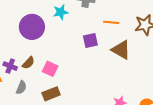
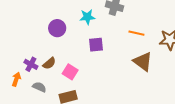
purple circle: (32, 27) -> (57, 28), size x0.7
purple square: (90, 40) -> (96, 45), moved
gray semicircle: (21, 88) -> (39, 87), turned -96

